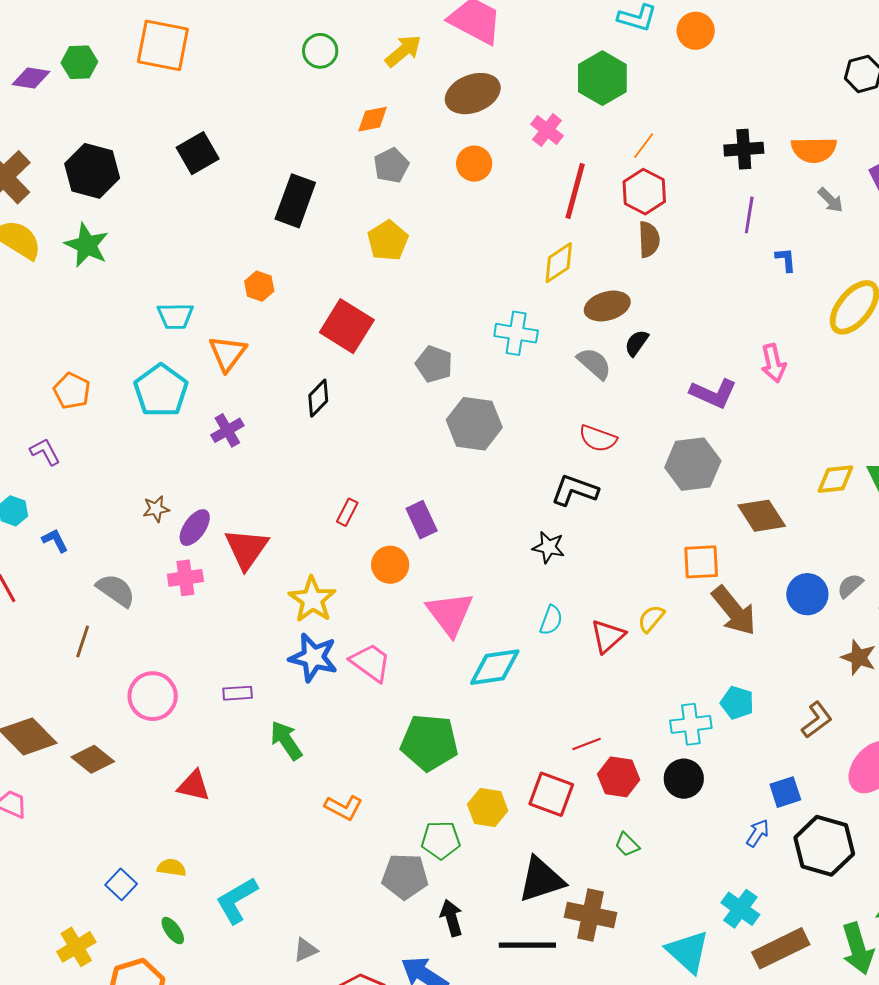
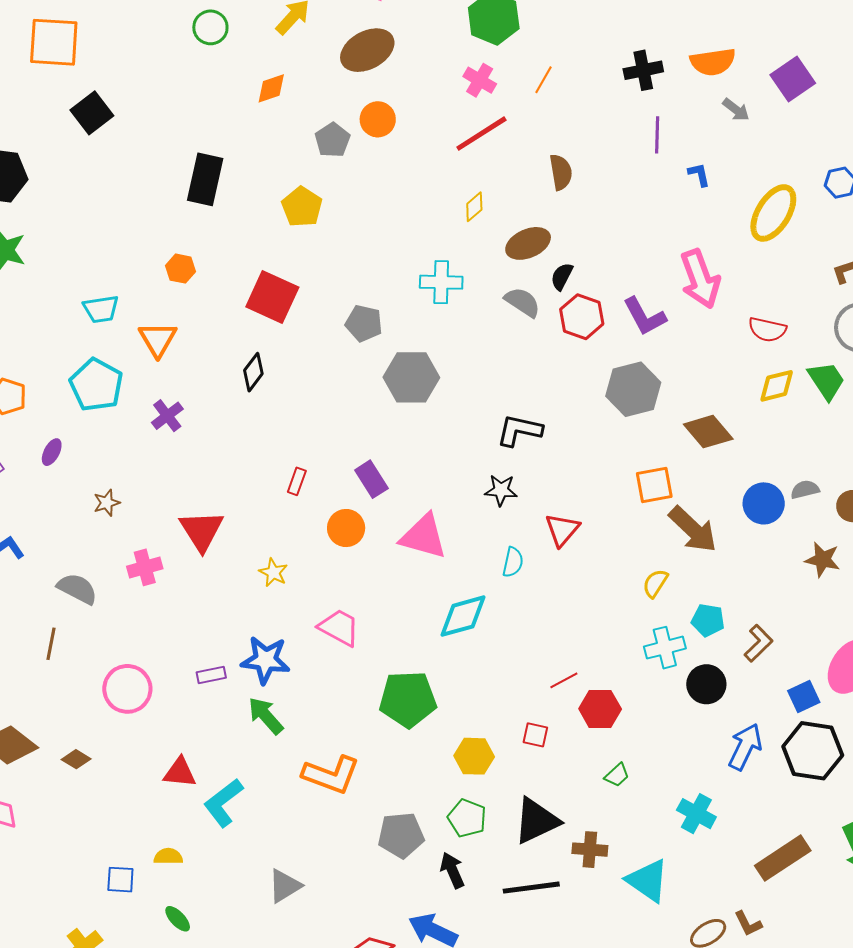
pink cross: (547, 130) -> (480, 80), moved
black square: (198, 153) -> (92, 113), moved
gray pentagon: (391, 165) -> (332, 140), moved
red line: (575, 191) -> (481, 134), turned 50
red hexagon: (644, 192) -> (582, 317), moved
yellow diamond: (559, 263) -> (474, 207), size x0.7
pink arrow: (773, 363) -> (700, 279), size x1.5
purple L-shape: (713, 393) -> (645, 316), turned 45
red semicircle: (598, 438) -> (767, 330), moved
purple ellipse: (195, 528) -> (52, 452), moved, size x0.7
gray semicircle: (850, 586) -> (805, 490), turned 36
yellow star: (312, 599) -> (273, 572), size x0.6
pink triangle: (450, 614) -> (423, 536), moved, turned -30
yellow semicircle: (651, 619) -> (655, 583), moved
red triangle: (608, 636) -> (562, 530), moved
blue star: (313, 657) -> (266, 660), moved
brown L-shape: (817, 720) -> (758, 643), moved
brown diamond: (93, 759) -> (76, 759), size x0.7
black circle: (684, 779) -> (706, 684), moved
blue square: (785, 792) -> (804, 697), moved
red square: (551, 794) -> (535, 735), size x0.6
orange L-shape: (344, 807) -> (331, 775), size x1.5
blue arrow: (758, 833) -> (745, 747), size x1.6
green pentagon: (441, 840) -> (467, 818), moved, turned 30
green trapezoid: (627, 845) -> (617, 775), turned -80
blue square: (121, 884) -> (120, 880), turned -32
cyan L-shape: (237, 900) -> (223, 803), moved
cyan cross: (740, 909) -> (696, 814), moved
brown cross: (590, 915) -> (590, 850), size x0.7
gray triangle: (306, 950) -> (285, 886), moved, size x1.4
cyan triangle: (688, 952) -> (648, 880), moved

